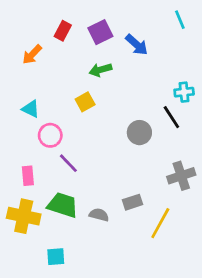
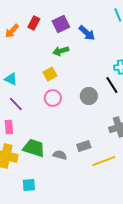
orange arrow: (32, 54) -> (12, 31), moved
pink circle: (50, 135) -> (53, 98), moved
purple line: (68, 163) -> (16, 104), moved
yellow line: (160, 223) -> (104, 161), turned 40

